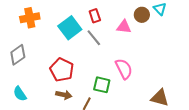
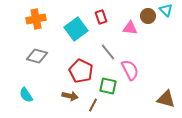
gray line: (94, 38) -> (108, 52), moved
gray diamond: (18, 55) -> (37, 56), moved, turned 50
red pentagon: (62, 70) -> (81, 71), moved

